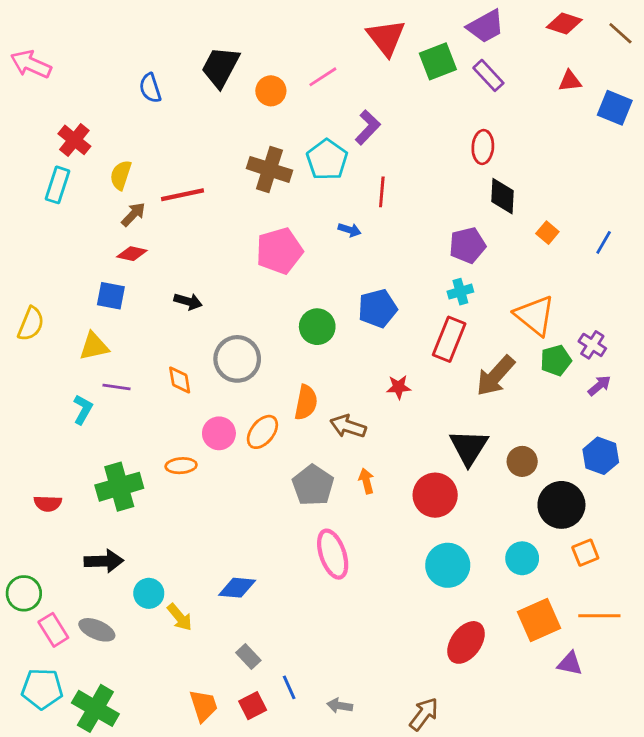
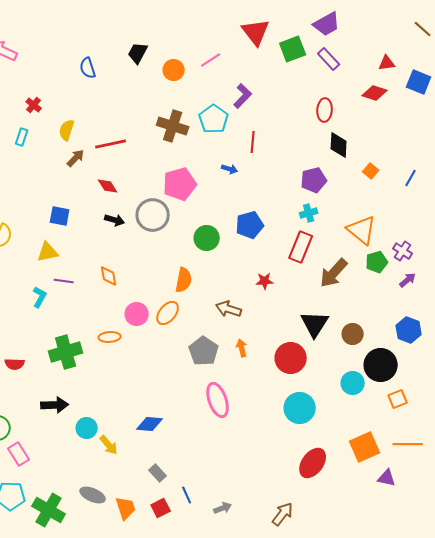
red diamond: (564, 23) -> (375, 93), moved
black trapezoid: (220, 67) -> (138, 53), size x0.7
red cross: (74, 140) -> (34, 105), size x0.7
cyan rectangle: (58, 185) -> (22, 137), size x0.7
red diamond: (132, 254) -> (108, 186), moved, turned 45
gray circle: (237, 359) -> (153, 215), moved
orange semicircle: (306, 402) -> (184, 280), moved
cyan circle: (522, 558) -> (353, 383), moved
gray ellipse: (97, 630) -> (93, 495), moved
gray arrow: (340, 706) -> (223, 508), turned 150

